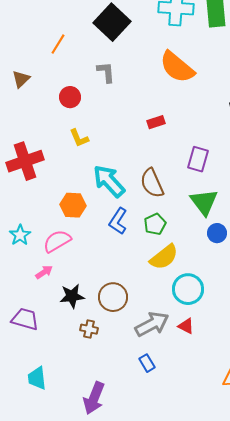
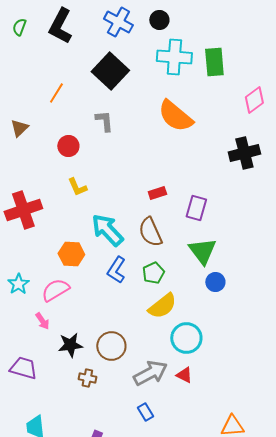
red rectangle: (156, 122) -> (157, 193), moved
pink arrow: (44, 272) -> (42, 321), turned 90

